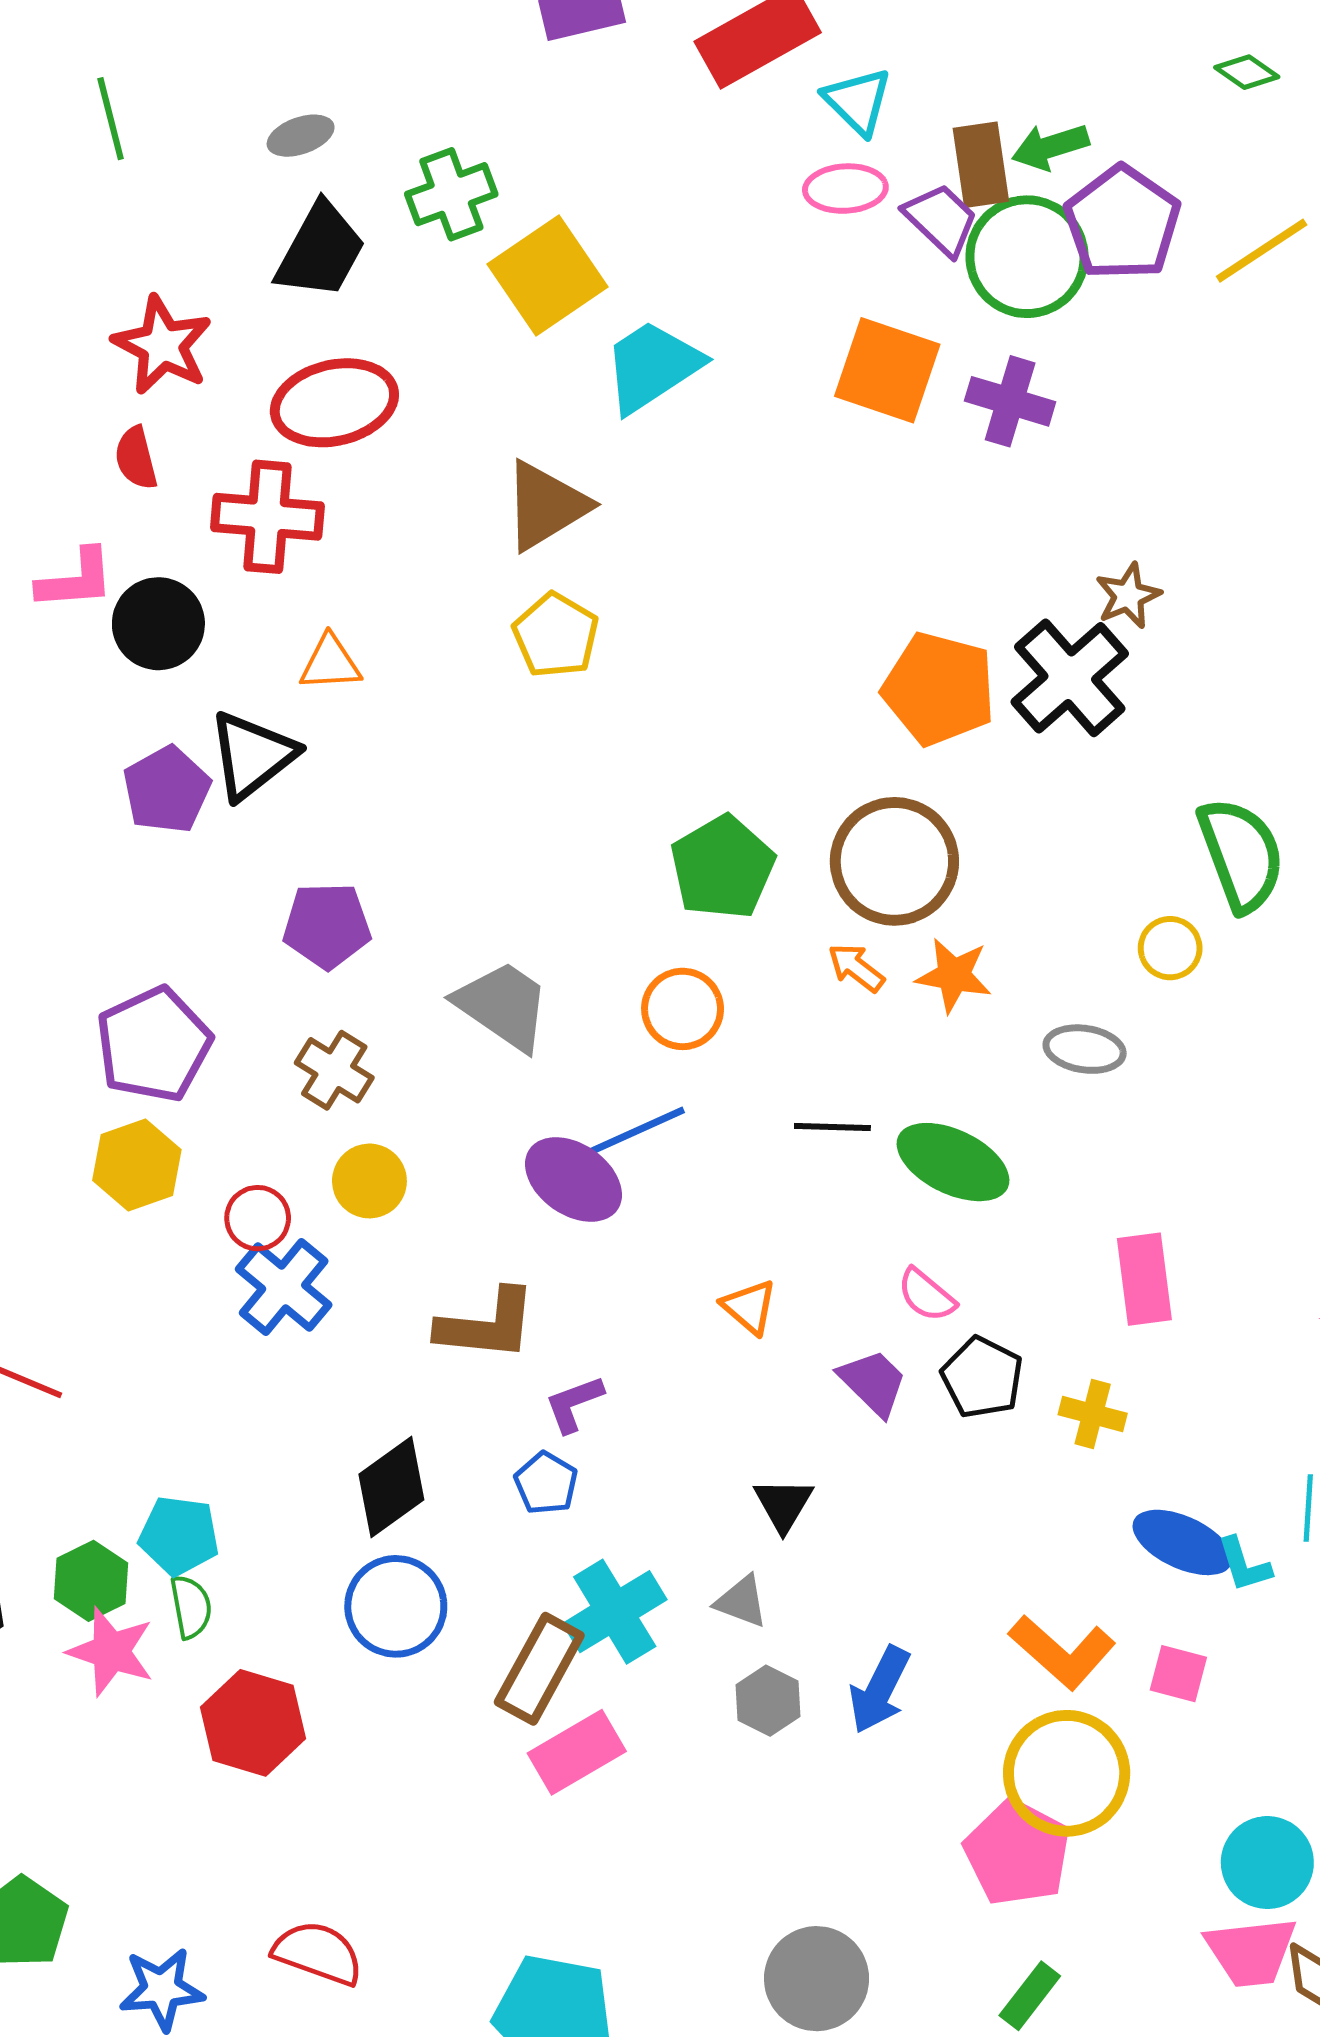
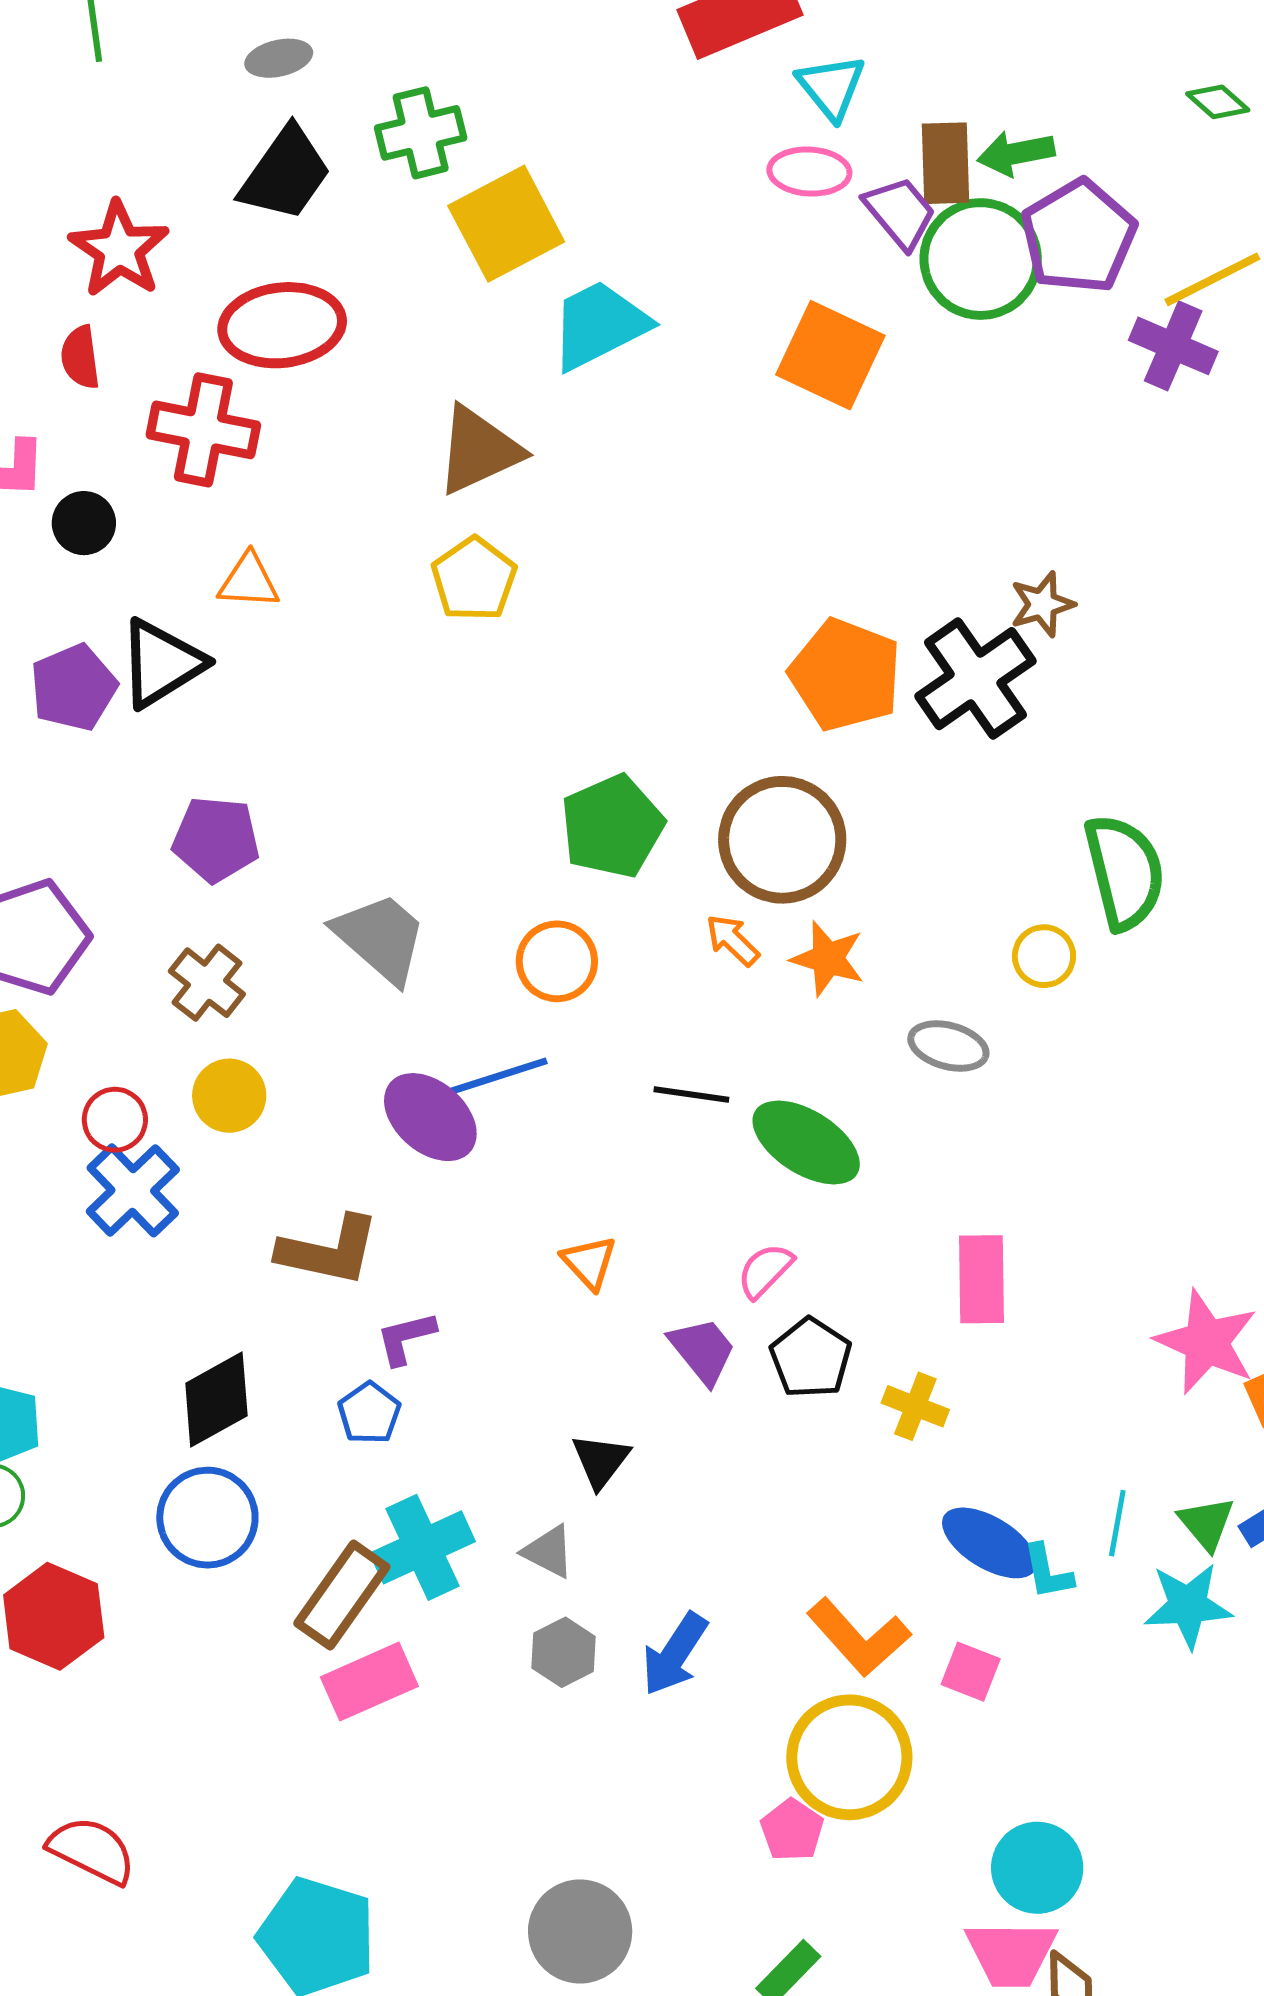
purple cross: (1010, 401) -> (1173, 346), moved
black circle: (158, 624) -> (84, 523), size x0.7
pink semicircle: (927, 1295) -> (765, 1271), turned 88
pink pentagon: (1017, 1853) -> (792, 1830), size x0.6

